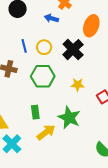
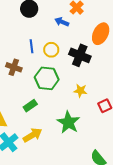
black cross: (73, 50) -> (80, 55), turned -30
green rectangle: (35, 112) -> (30, 106), moved, turned 56
yellow arrow: (46, 132) -> (33, 135), moved

